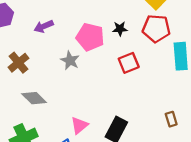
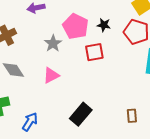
red square: (129, 63) -> (94, 52), moved
pink triangle: (79, 125) -> (51, 75), moved

